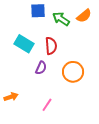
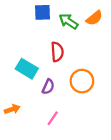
cyan rectangle: (24, 44) -> (27, 69), moved
purple semicircle: (41, 68) -> (48, 87), moved

